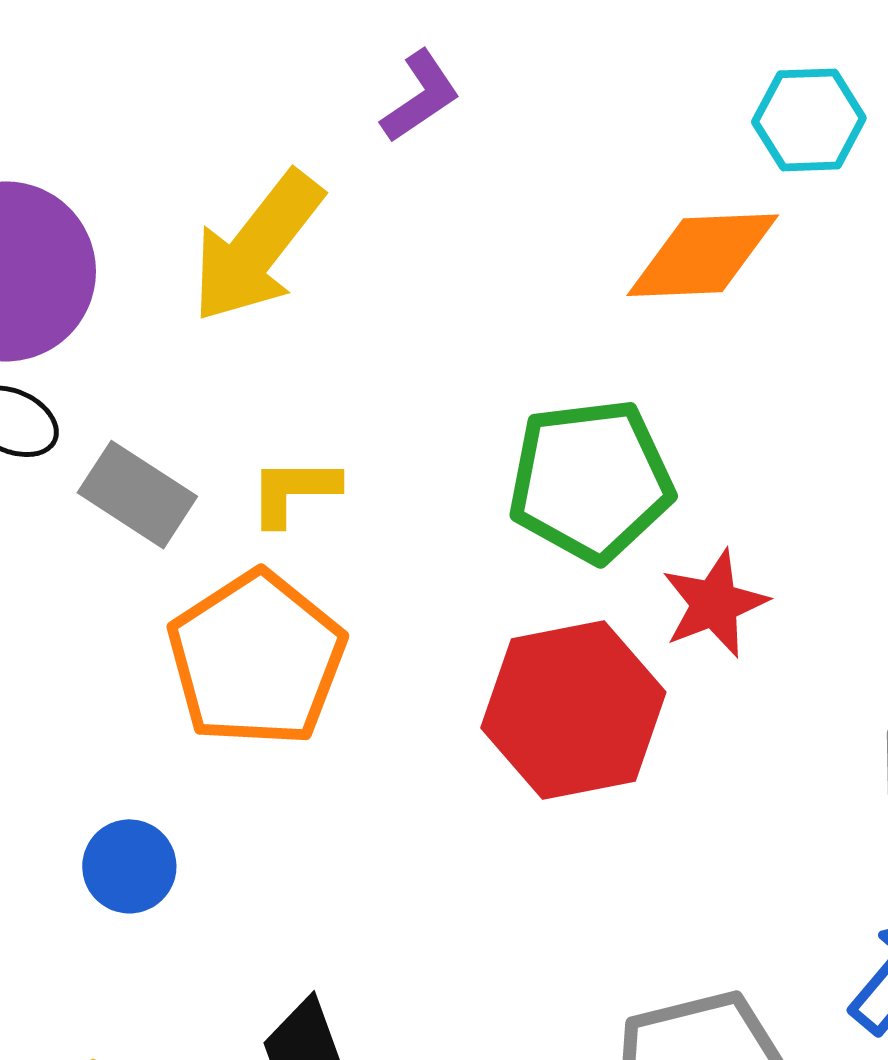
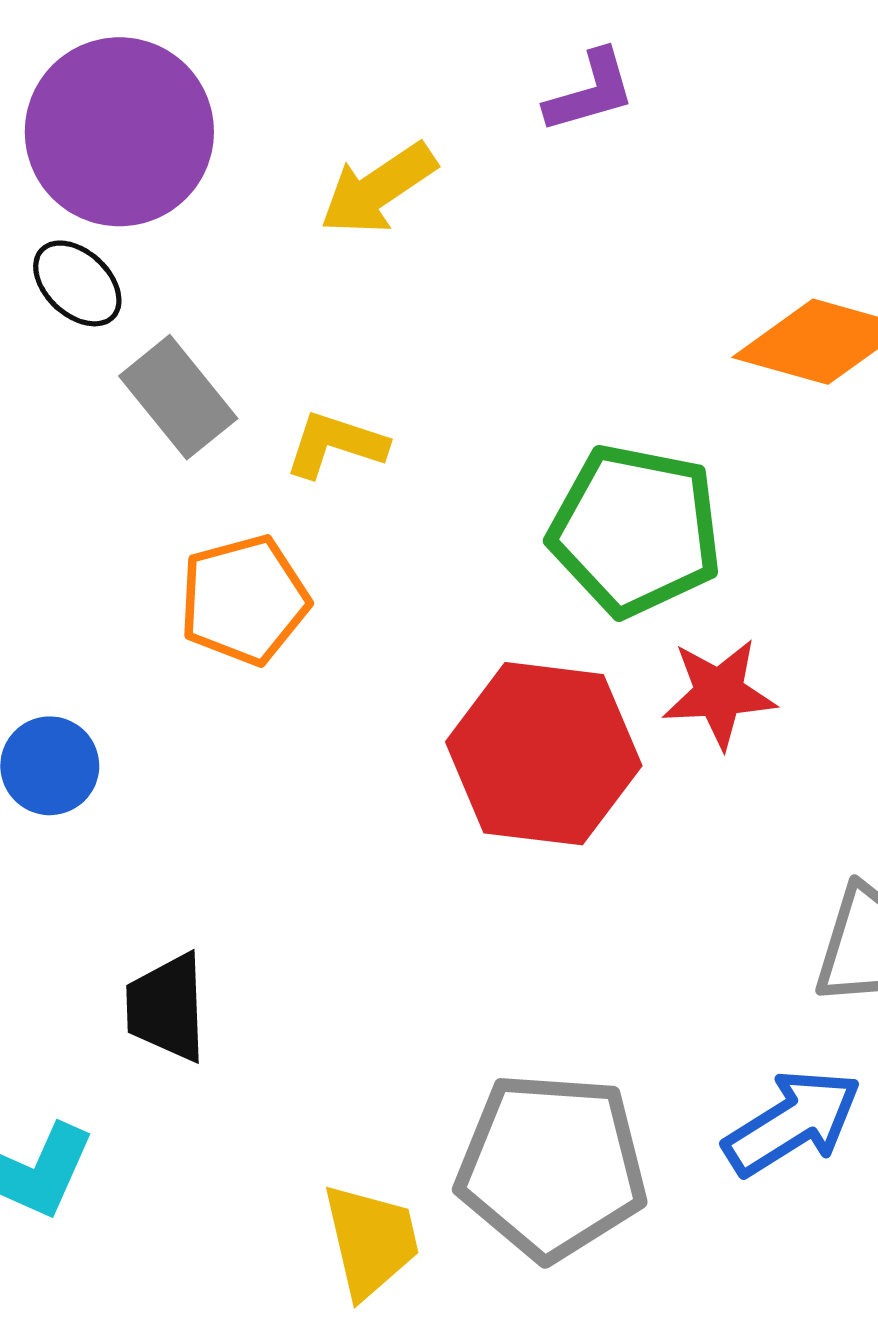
yellow arrow: (257, 247) -> (378, 189), size x0.7
orange pentagon: (256, 659) -> (244, 600), size x0.7

